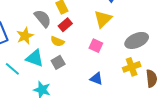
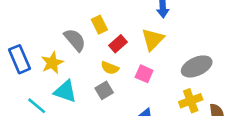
red rectangle: (65, 25) -> (118, 44), moved
yellow semicircle: (57, 41) -> (110, 68), moved
gray square: (58, 62) -> (104, 90), moved

